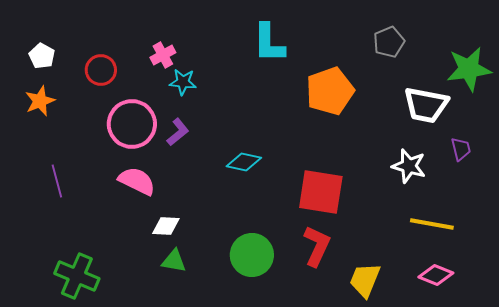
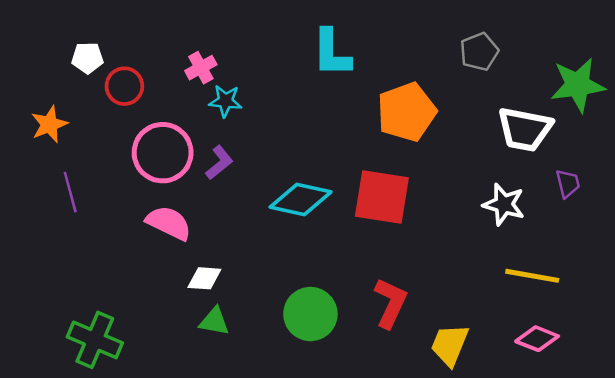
white pentagon: (42, 56) -> (87, 58), moved, turned -30
cyan diamond: (244, 162) -> (301, 199), size x1.4
purple line: (57, 181) -> (70, 192), moved
red square: (321, 192) -> (382, 197), moved

